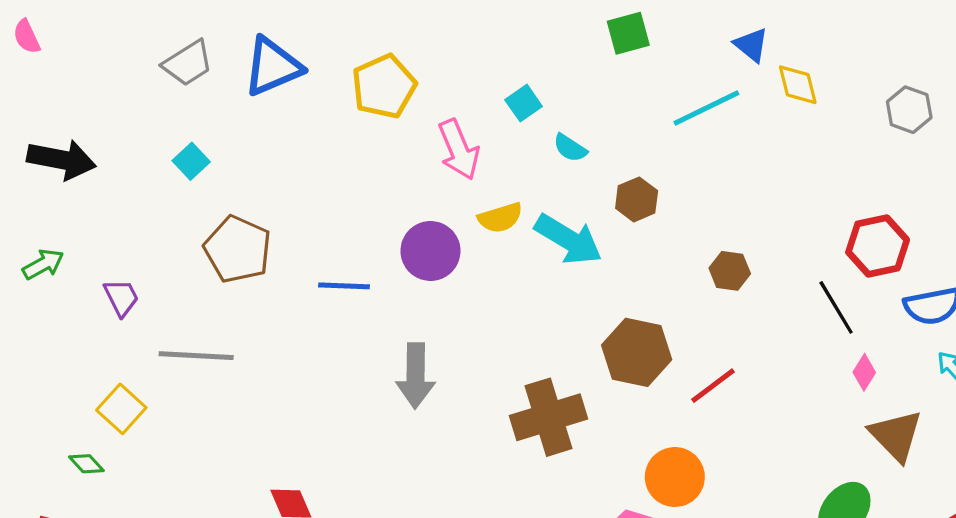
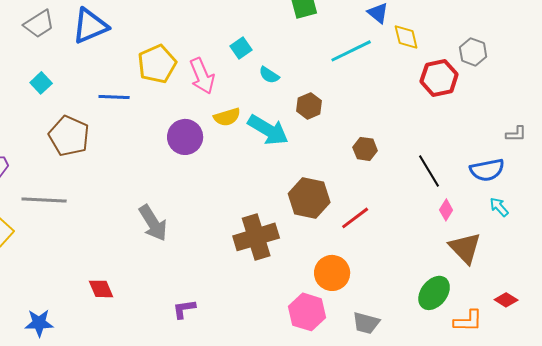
yellow pentagon: (384, 86) -> (157, 64), moved
red hexagon: (878, 246) -> (439, 78), moved
blue line: (344, 286) -> (114, 97), moved
gray arrow: (416, 376) -> (153, 223), moved, turned -33

